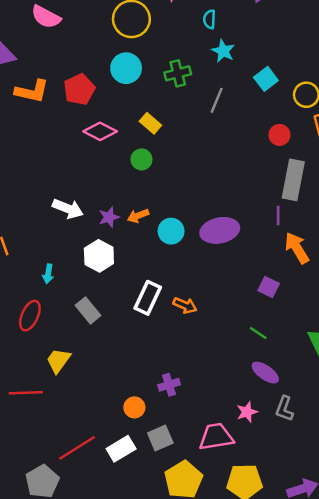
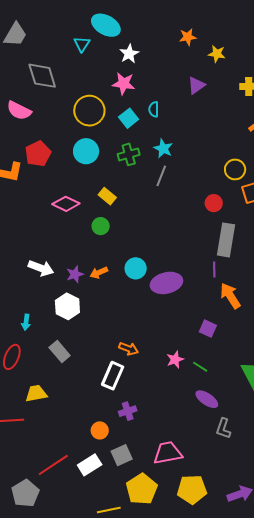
cyan star: (223, 51) -> (163, 148), moved
cyan square: (266, 79) -> (129, 118), moved
red pentagon: (79, 89) -> (38, 154), moved
cyan circle: (171, 231) -> (136, 268), moved
white rectangle: (148, 298) -> (113, 376), moved
orange arrow: (185, 305) -> (129, 349), moved
yellow trapezoid: (58, 361) -> (36, 393), turned 45
pink star: (247, 412) -> (175, 359), moved

